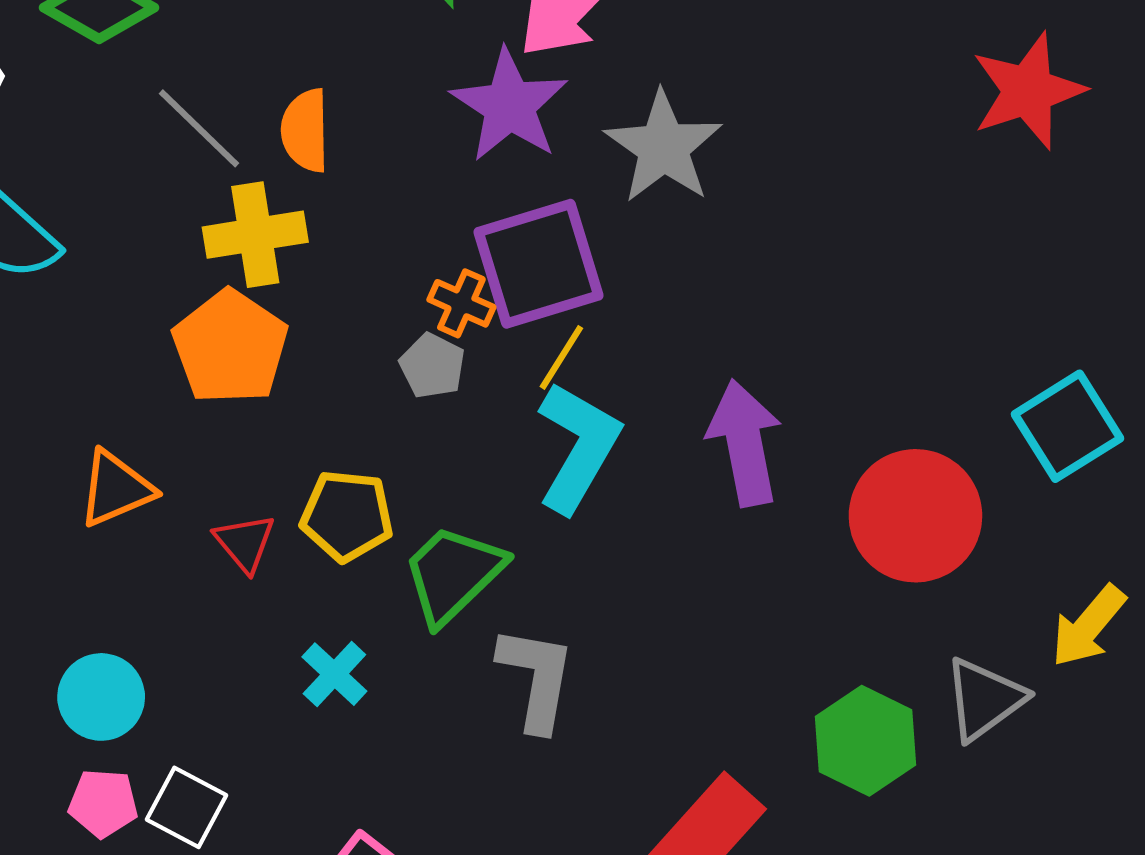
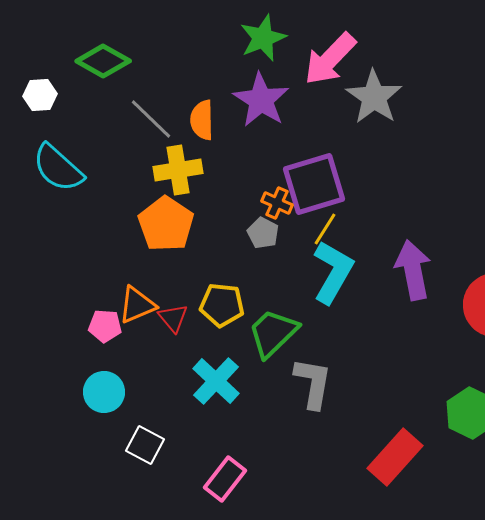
purple star: (509, 105) -> (261, 100), moved
gray star: (663, 147) -> (374, 97), moved
orange triangle: (116, 489) -> (137, 305), moved
cyan cross: (334, 674) -> (216, 381), size x1.5
pink pentagon: (103, 803) -> (105, 326), moved

